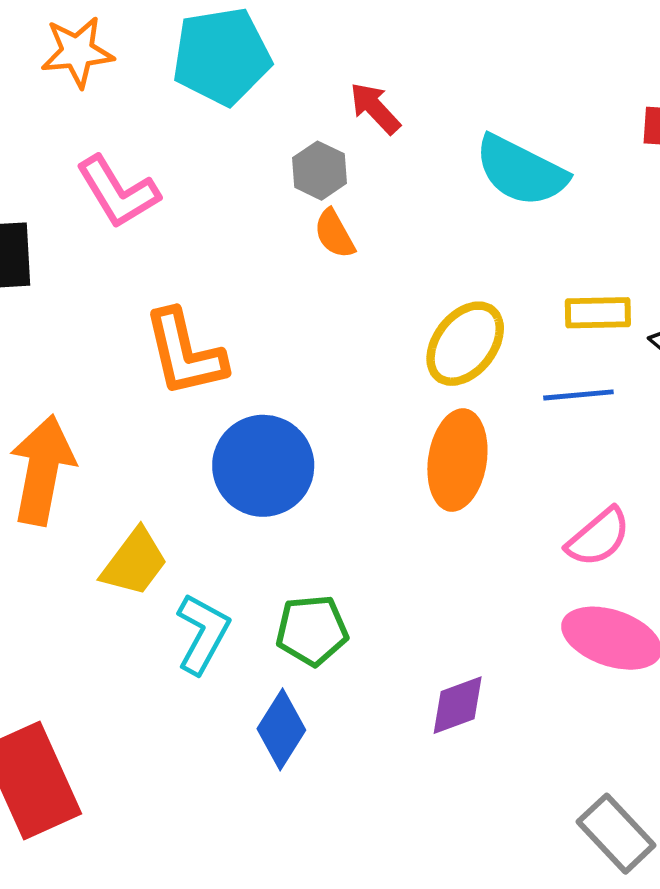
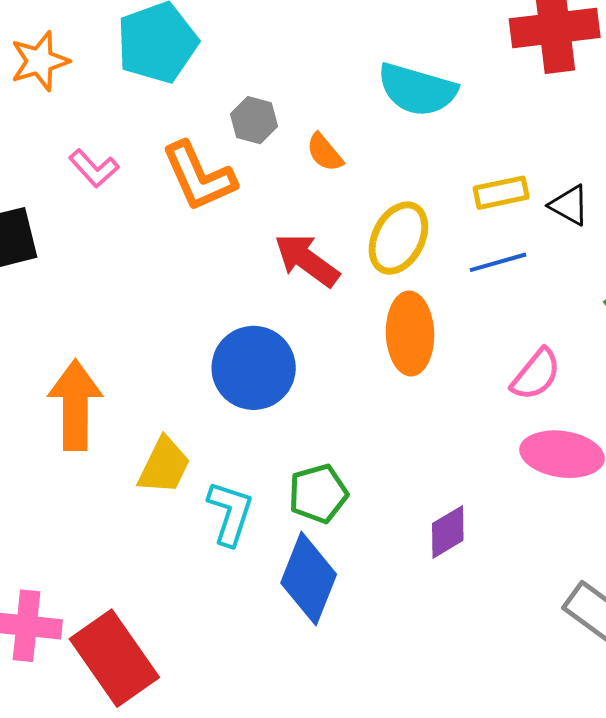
red arrow: (375, 108) -> (307, 260), moved, size x1.4
pink L-shape: (118, 192) -> (94, 168), size x0.7
orange semicircle: (334, 234) -> (325, 152), moved
orange L-shape: (185, 353) -> (199, 176), moved
blue diamond: (281, 729) -> (309, 579), size x1.4

